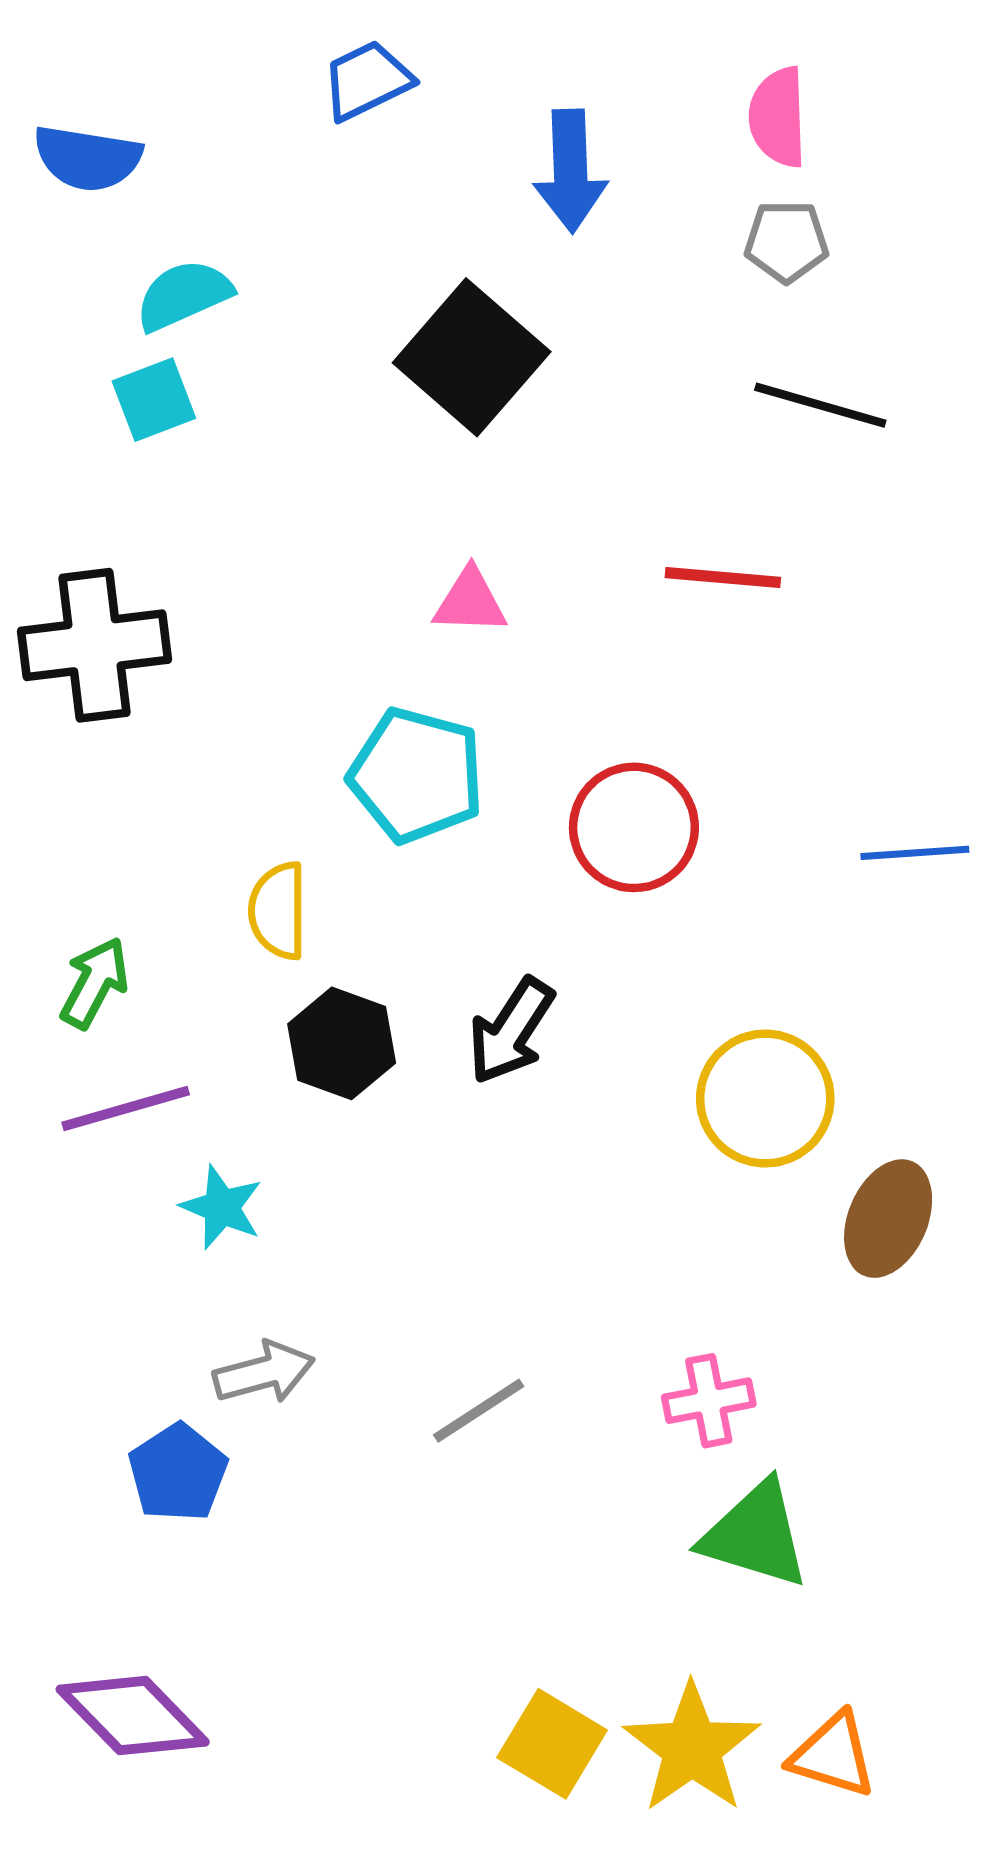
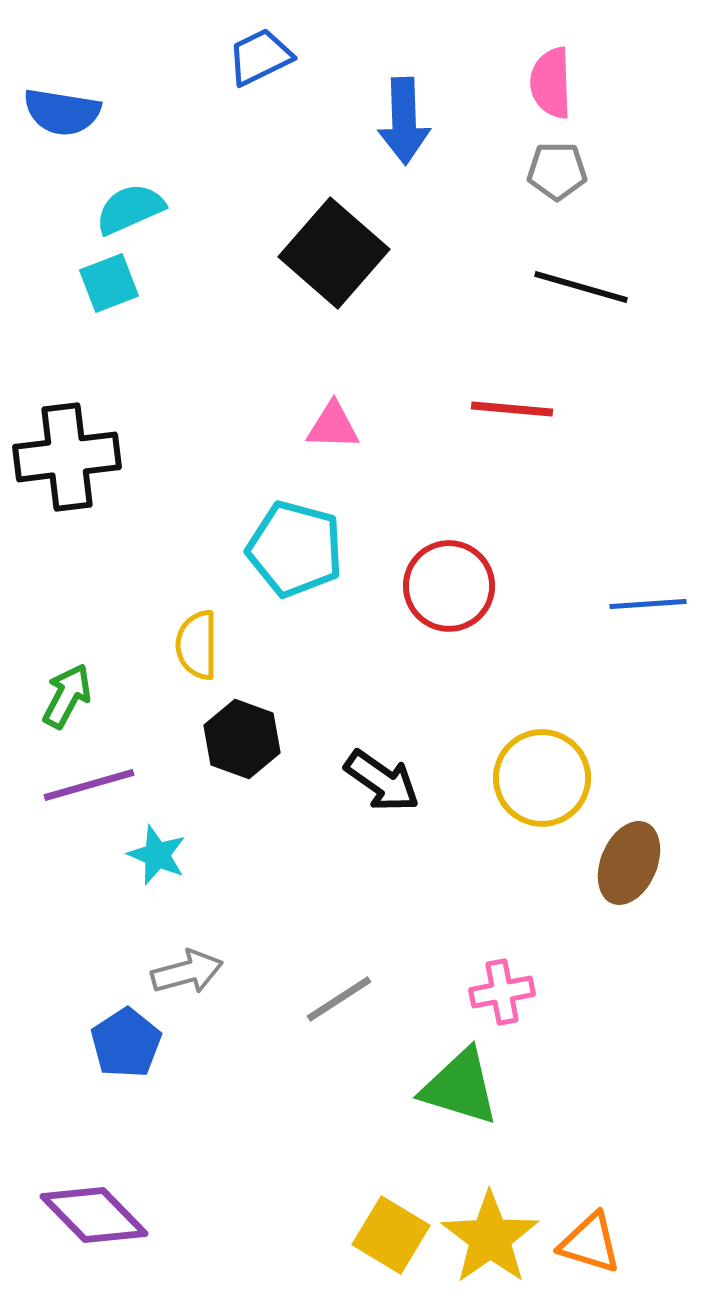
black arrow: (511, 1031) -> (382, 781), moved, turned -88
green triangle: (755, 1535) -> (460, 1087), moved

